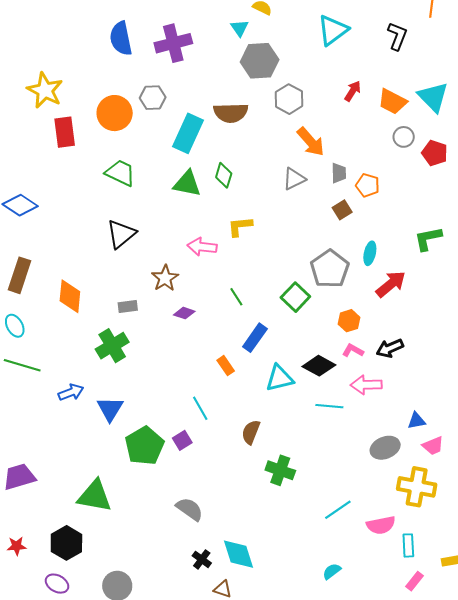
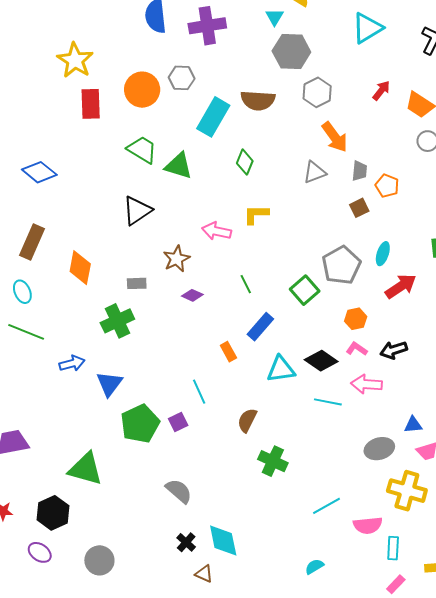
green triangle: (187, 184) -> (179, 166), moved

